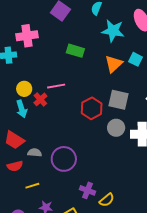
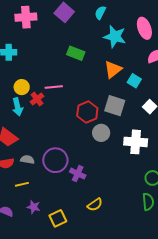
pink cross: (27, 36) -> (26, 17), moved
cyan square: (136, 59) -> (134, 81), moved
gray circle: (116, 128) -> (101, 133), moved
gray semicircle: (35, 153) -> (27, 160), moved
purple cross: (88, 190) -> (78, 174), moved

